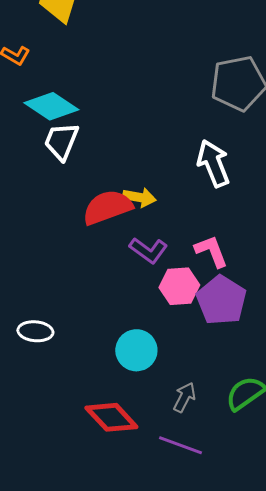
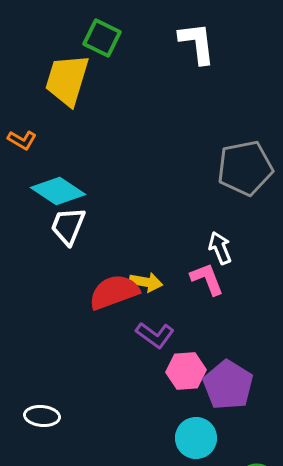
white arrow: (213, 163) -> (220, 248), size x0.7
pink L-shape: (211, 251) -> (207, 279), moved
cyan circle: (136, 350) -> (196, 438), moved

